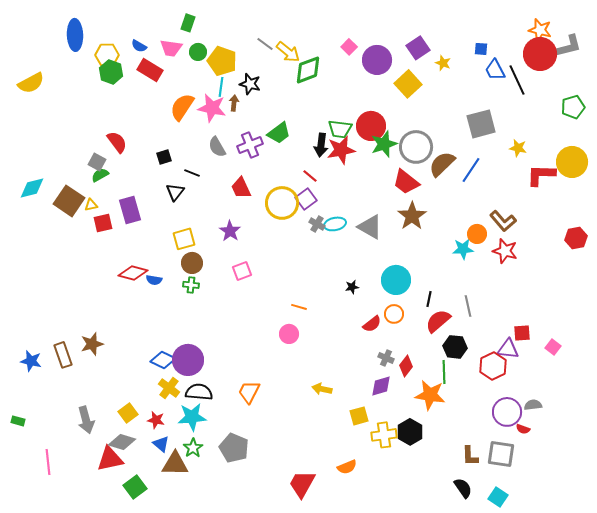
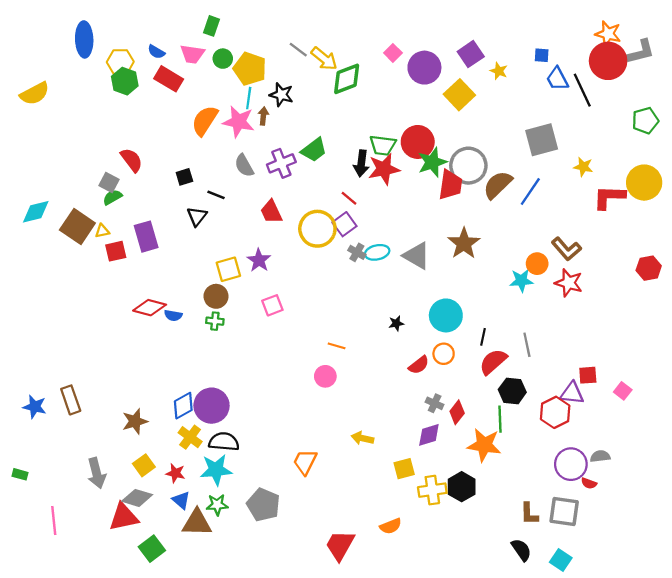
red trapezoid: (406, 182) -> (450, 185), moved, turned -120
yellow square: (184, 239) -> (228, 269), moved
brown star: (92, 344) -> (135, 421), moved
blue diamond: (163, 360) -> (183, 406), turned -55
orange trapezoid: (249, 392) -> (305, 462), moved
green star: (193, 448) -> (217, 505), turned 30

